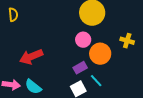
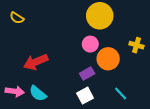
yellow semicircle: (13, 15) -> (17, 18), turned 128
cyan line: (96, 81) -> (121, 93), moved

